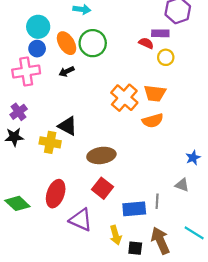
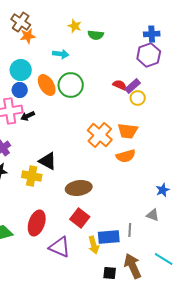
purple rectangle: (160, 33) -> (133, 86), moved, turned -42
black arrow: (67, 71) -> (28, 116), moved
yellow arrow: (116, 235) -> (94, 245), moved

